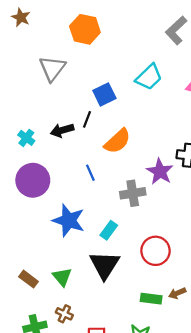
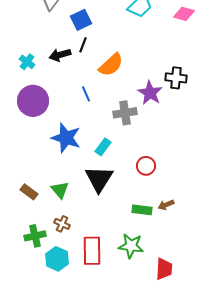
blue square: (104, 94) -> (81, 20), moved
red circle: (156, 251) -> (146, 166), size x0.7

